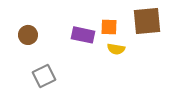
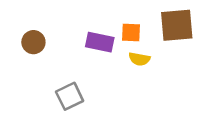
gray square: (44, 76) -> (70, 96), moved

